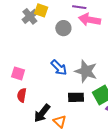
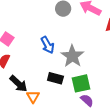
black arrow: (42, 113) -> (19, 84), turned -102

